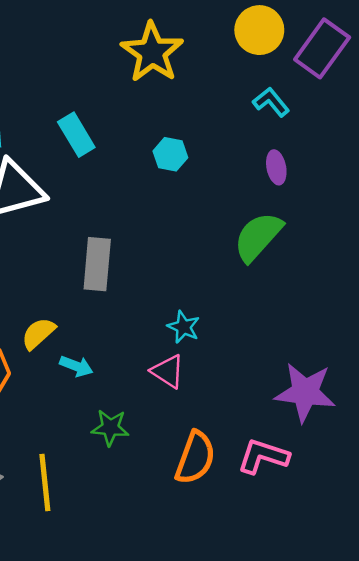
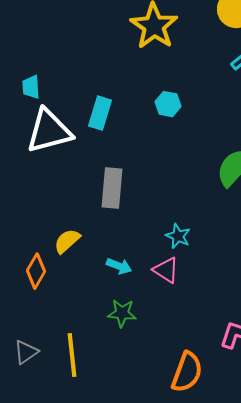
cyan rectangle: (76, 135) -> (100, 113), moved, turned 48
cyan arrow: (76, 366) -> (119, 266), moved
orange semicircle: (195, 458) -> (187, 372), moved

